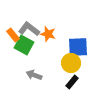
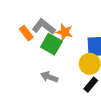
green square: (24, 45) -> (51, 44), moved

